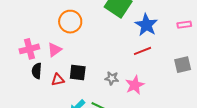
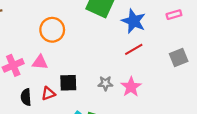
pink triangle: (54, 50) -> (40, 62), turned 49
black semicircle: (37, 71) -> (26, 97), moved

